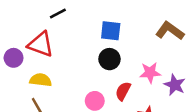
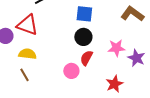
red semicircle: (123, 91) -> (86, 58), moved

